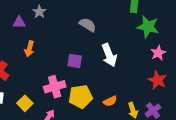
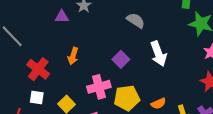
orange arrow: (29, 49) -> (73, 56), moved
purple square: (75, 61) -> (121, 59), turned 35

